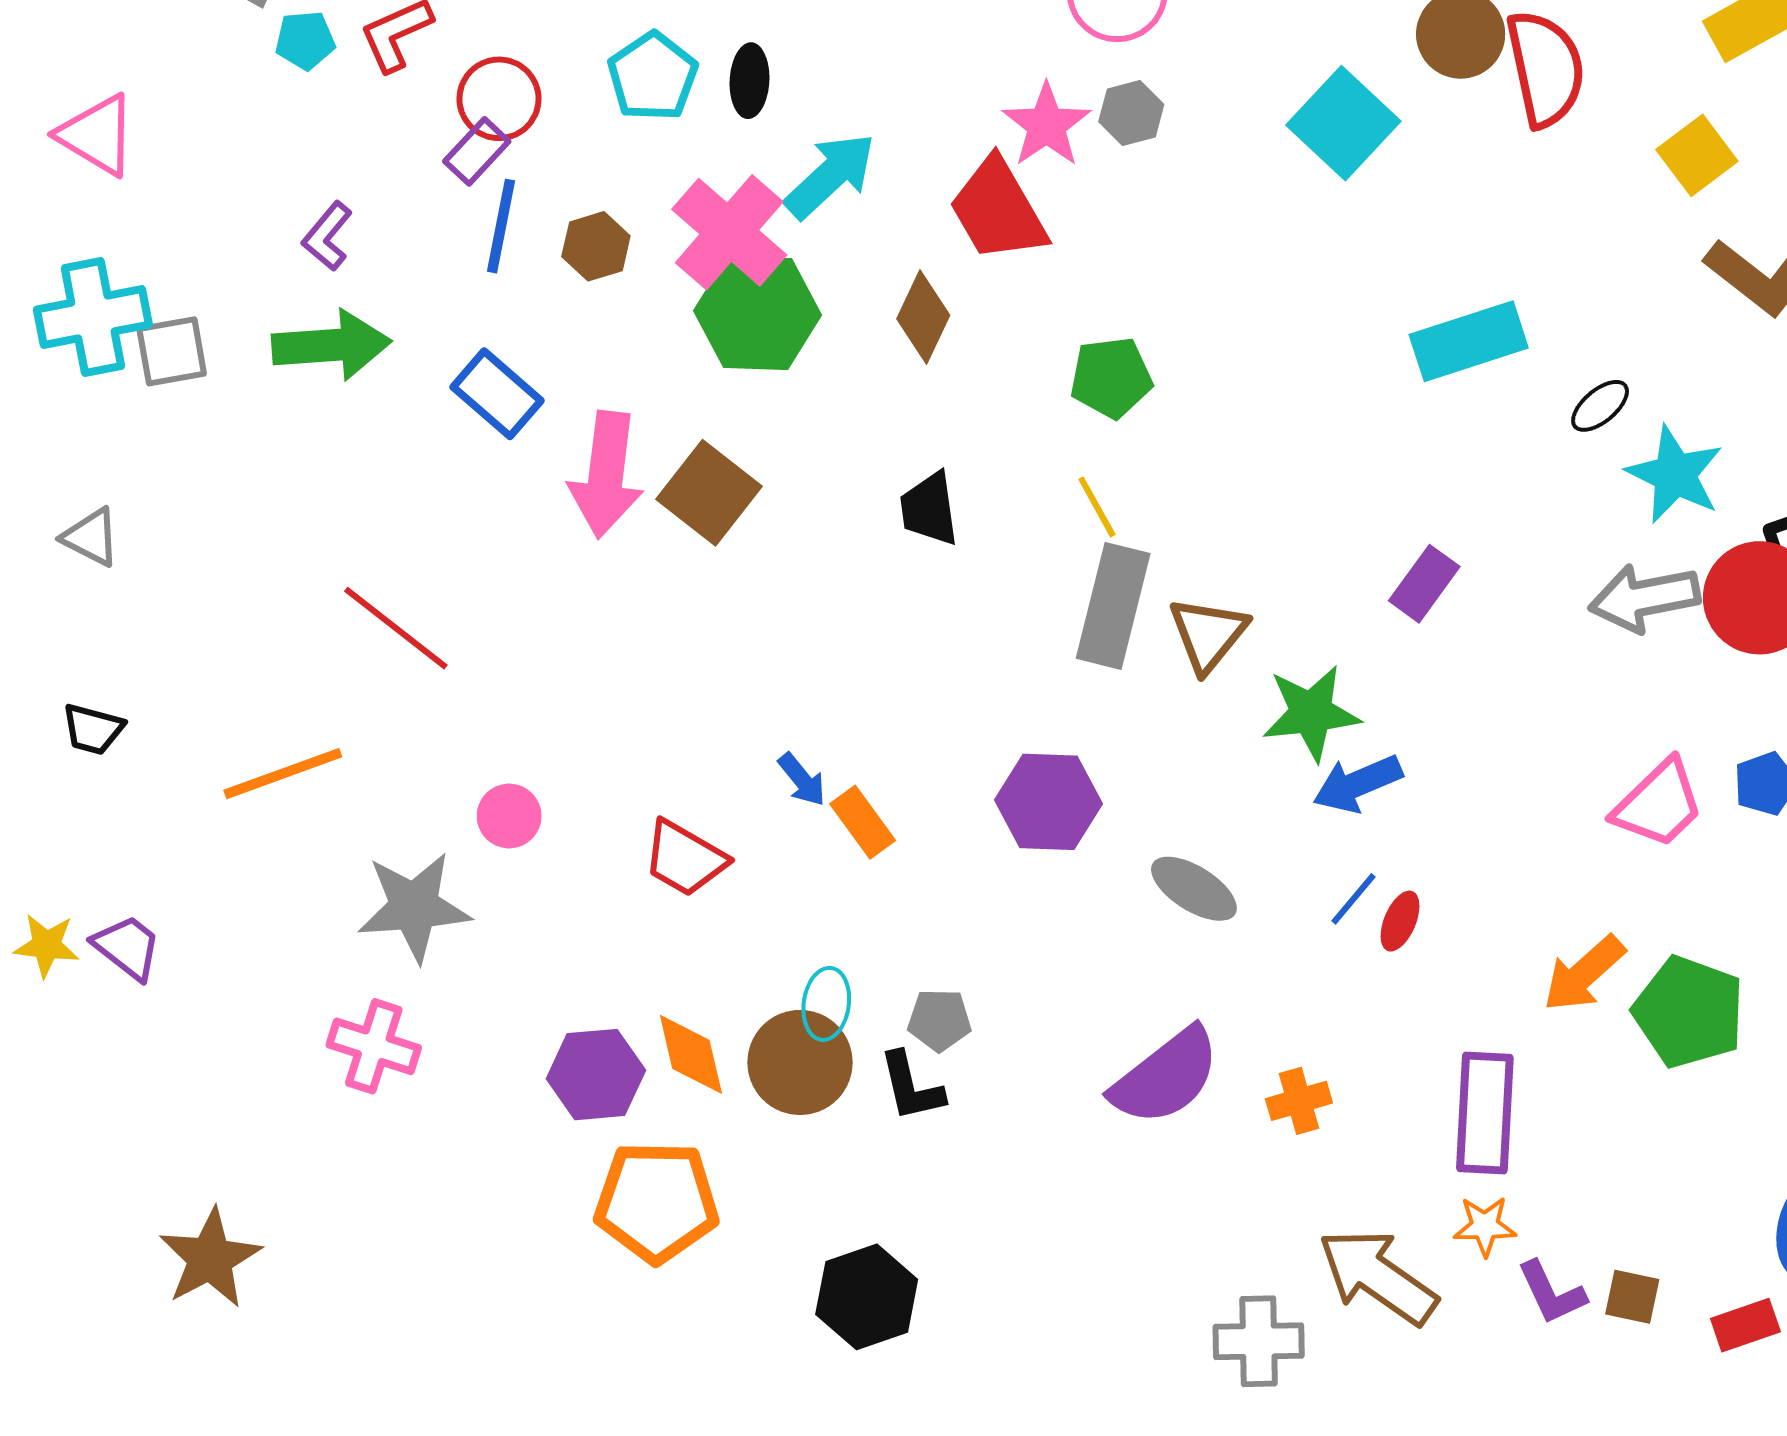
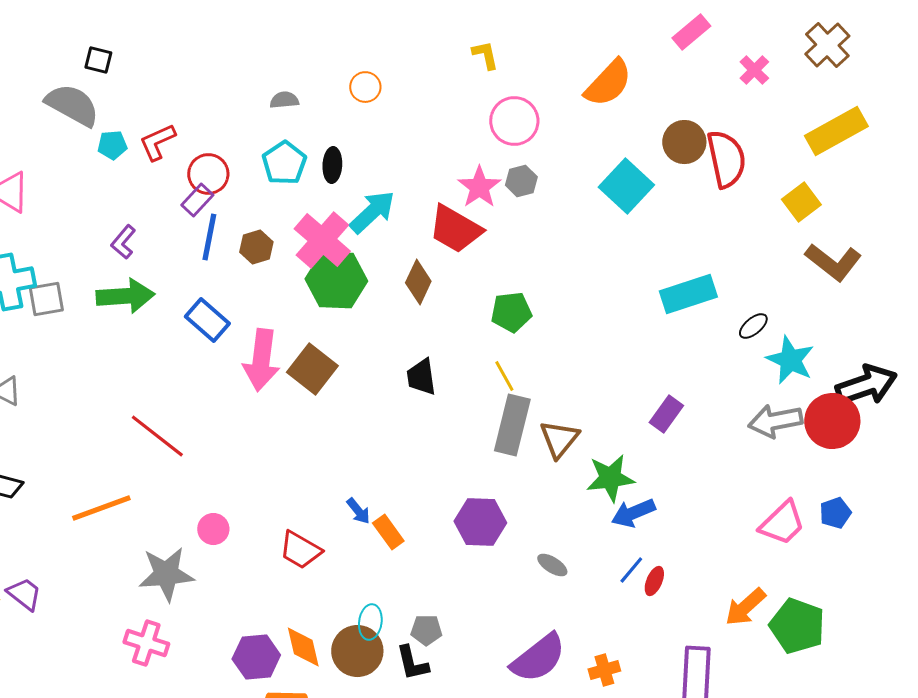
red trapezoid: (998, 210) -> (455, 229), turned -30
gray ellipse: (1194, 889) -> (552, 565), size x0.7

